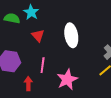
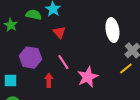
white ellipse: (71, 35) -> (112, 30), moved
pink line: (43, 65) -> (63, 62), turned -42

